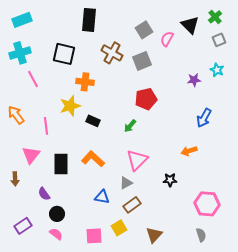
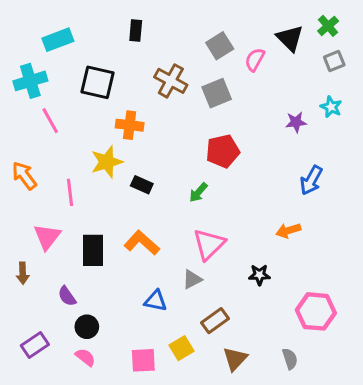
cyan rectangle: (22, 20) -> (58, 40), moved
black rectangle: (89, 20) -> (136, 31), size x0.6
brown rectangle: (132, 205) -> (215, 321), moved
gray semicircle: (201, 235) -> (290, 359), moved

